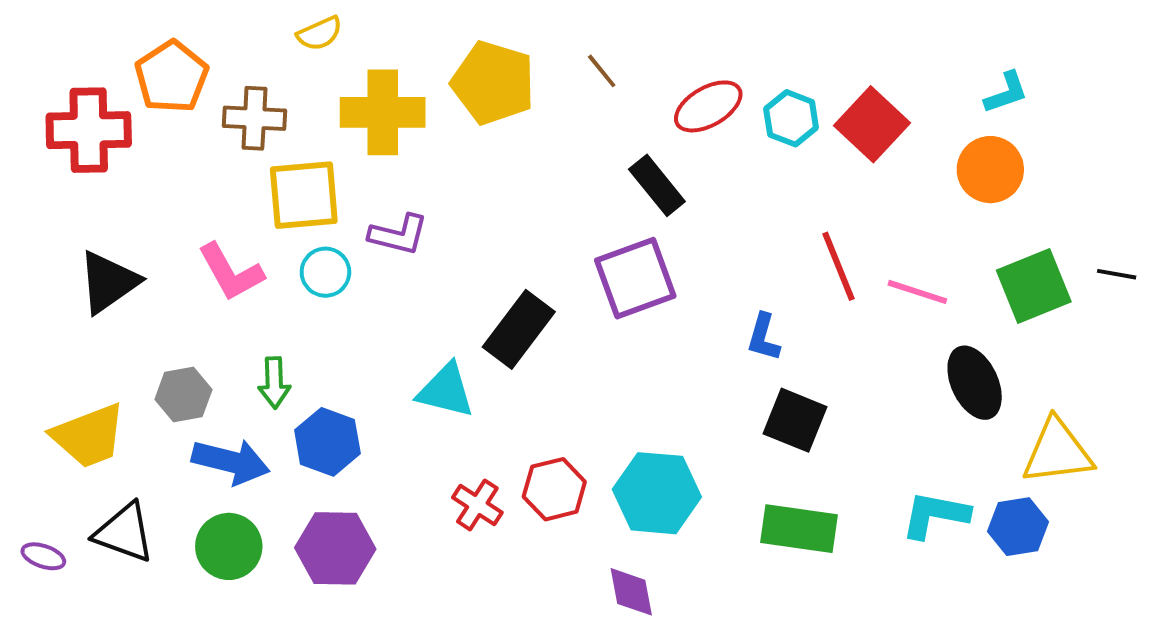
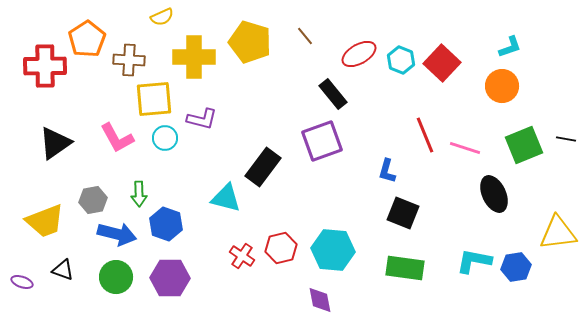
yellow triangle: (1057, 452) -> (558, 233), moved
black triangle: (124, 533) -> (63, 270), size x0.7

